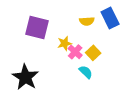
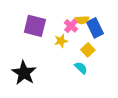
blue rectangle: (110, 18) -> (95, 28), moved
pink cross: (75, 52) -> (71, 26), moved

